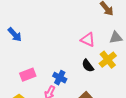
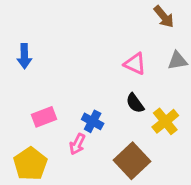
blue arrow: (15, 35) -> (24, 56), turned 42
yellow cross: (108, 60) -> (165, 121), moved

